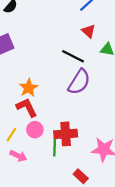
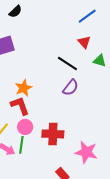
purple semicircle: (79, 82) -> (71, 88), size x0.7
green line: (55, 147) -> (21, 145), moved

